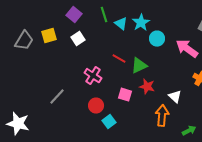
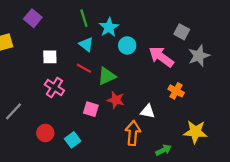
green line: (104, 15) -> (84, 18), moved
cyan triangle: (121, 24) -> (86, 44), moved
white square: (78, 39) -> (50, 57), moved, turned 32
white triangle: (175, 97) -> (148, 111), turned -32
red circle: (96, 106) -> (45, 133), moved

